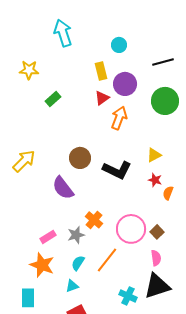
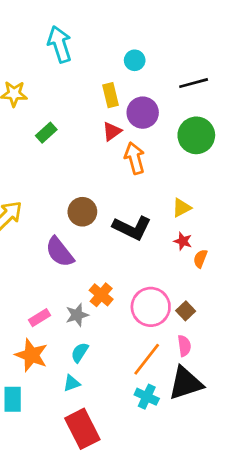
orange arrow: (119, 118) -> (135, 158), turned -35
orange line: (107, 260) -> (147, 359), moved

